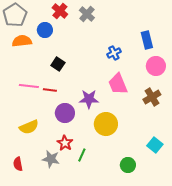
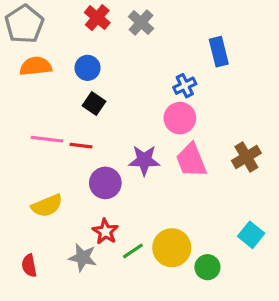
blue circle: (45, 30) -> (88, 68), moved
blue rectangle: (147, 40) -> (219, 52), moved
pink circle: (156, 66) -> (180, 118), moved
pink trapezoid: (118, 84) -> (191, 160), moved
yellow circle: (106, 124) -> (172, 248), moved
green line: (82, 155) -> (133, 251), turned 32

